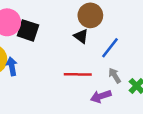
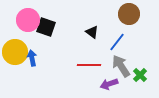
brown circle: (90, 15) -> (129, 14), moved
gray arrow: (115, 76) -> (121, 66), size x1.6

